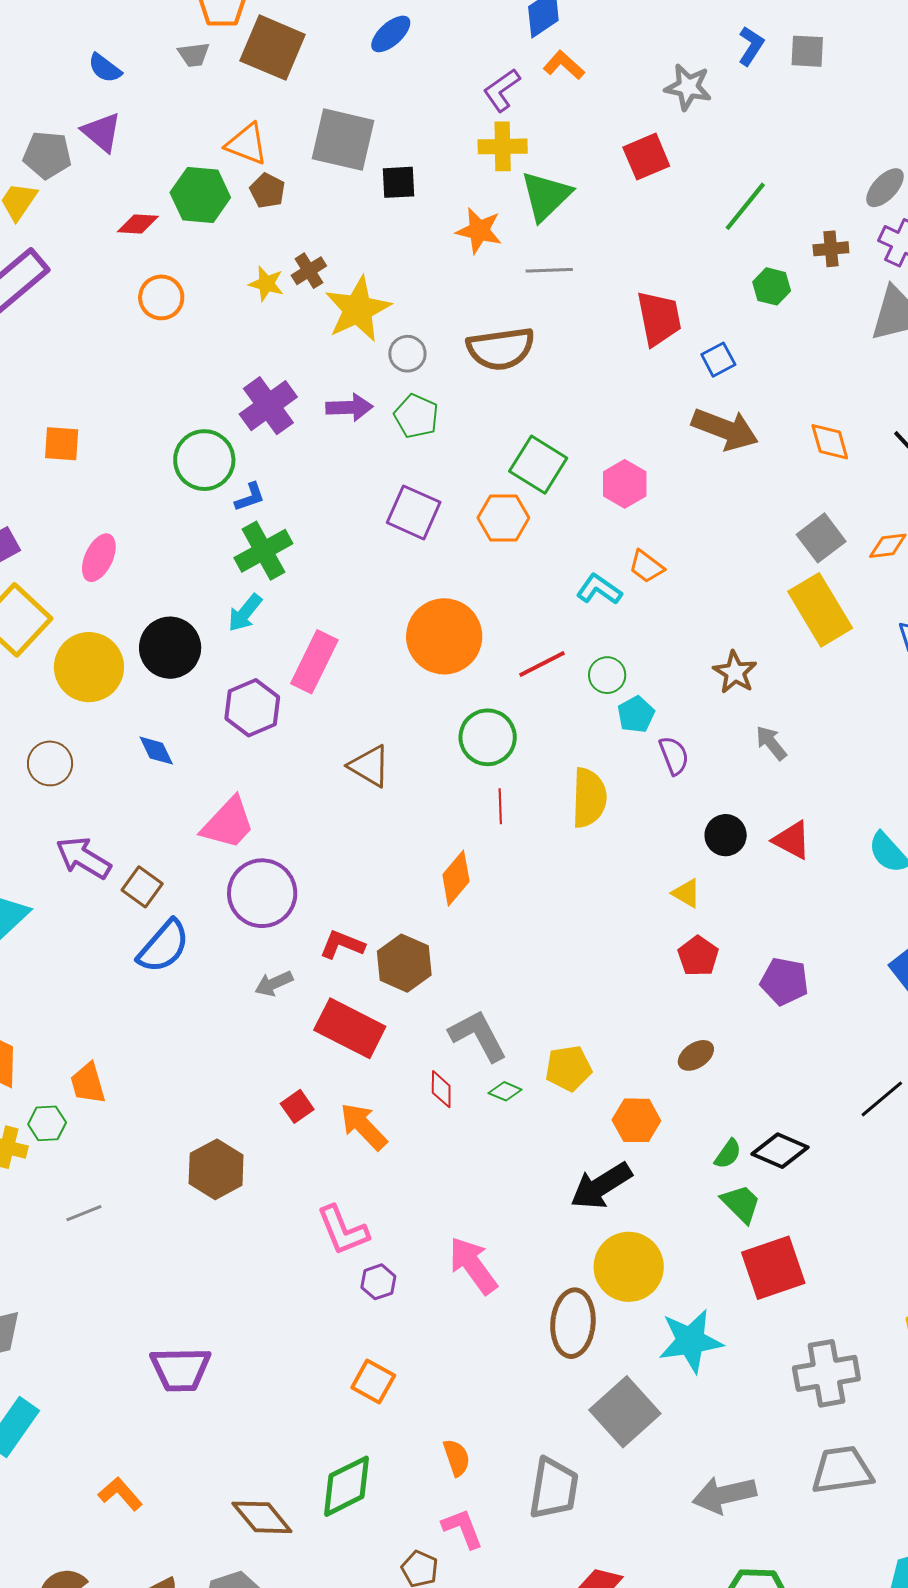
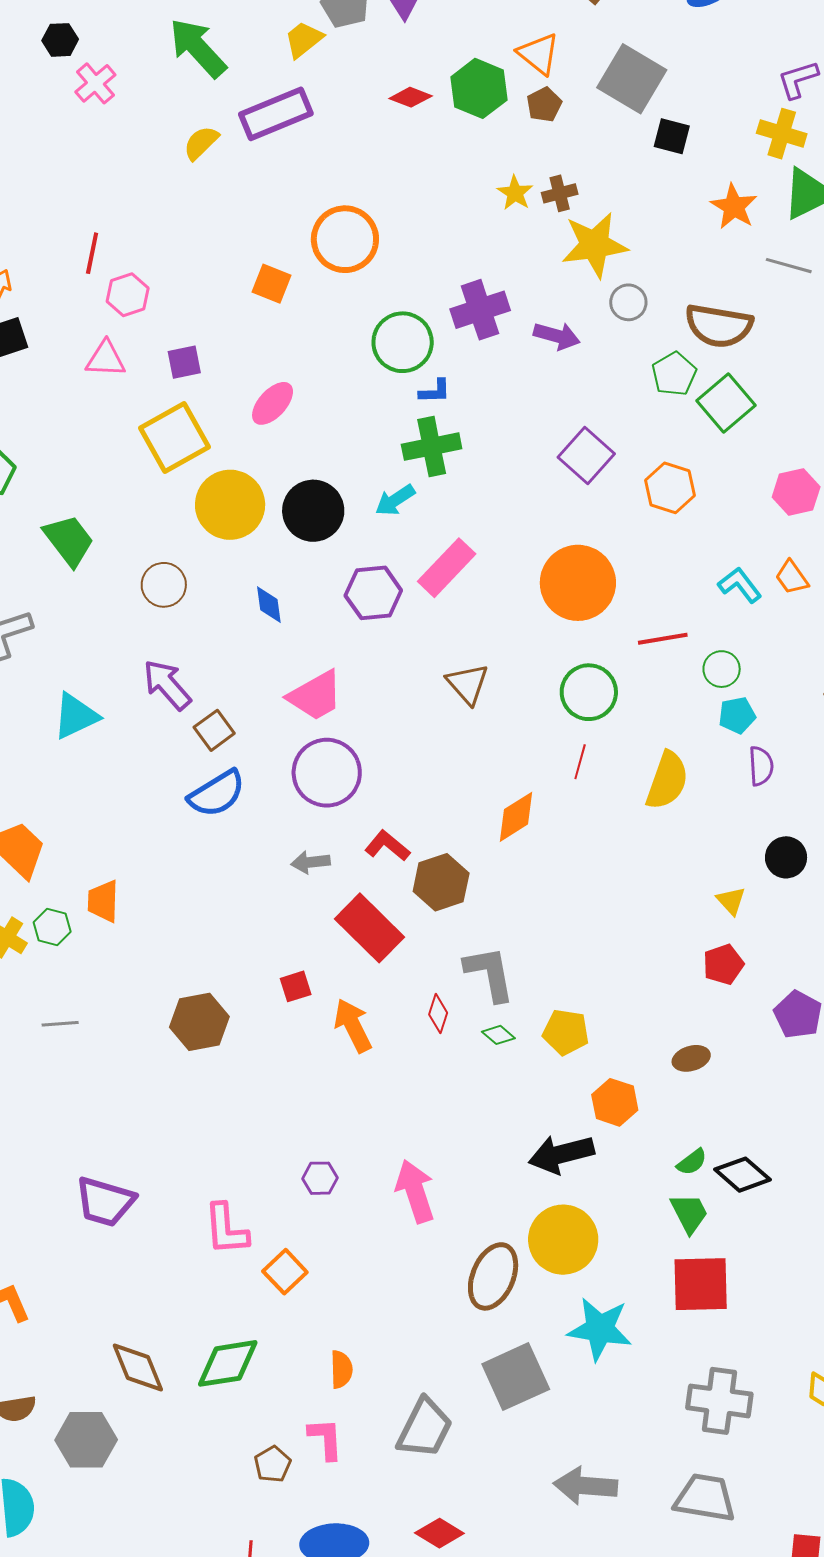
orange circle: (161, 297) -> (345, 239), moved, size x1.5
green pentagon: (416, 416) -> (674, 374), moved
green square: (538, 465) -> (726, 403), moved
pink L-shape: (343, 1230) -> (226, 1229), moved

